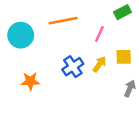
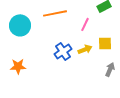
yellow arrow: (99, 64) -> (85, 49), turned 32
orange star: (30, 81) -> (18, 66), moved

